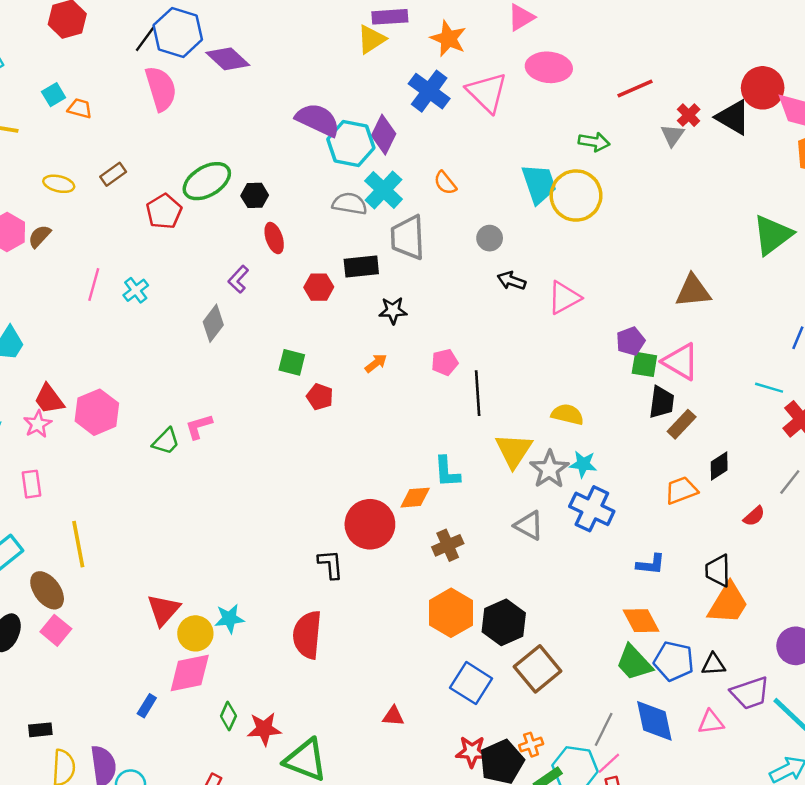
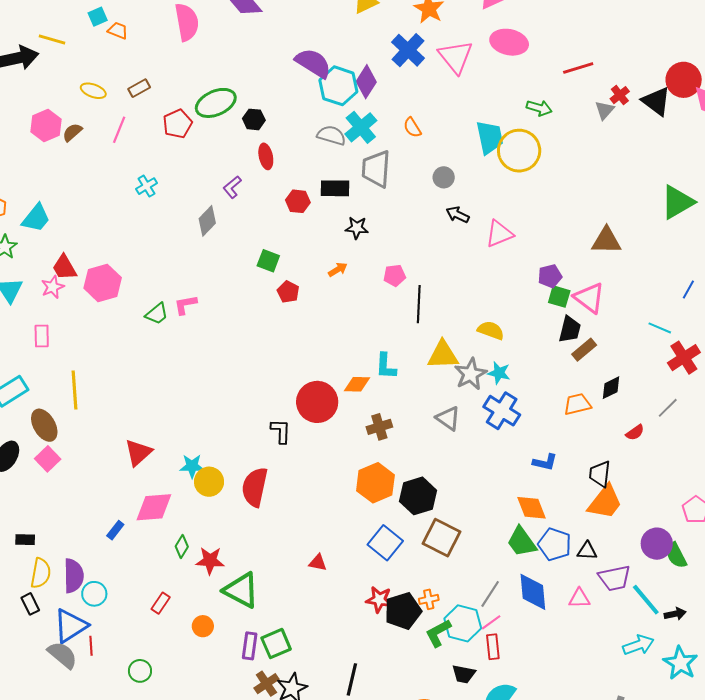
pink line: (94, 284) -> (119, 130), moved
yellow triangle: (514, 450) -> (443, 355), turned 48
yellow circle: (195, 633) -> (209, 482), moved
brown square: (538, 669) -> (441, 538), turned -30

